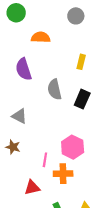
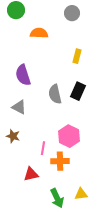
purple semicircle: (24, 69) -> (23, 75), moved
gray semicircle: (54, 89) -> (55, 94), moved

